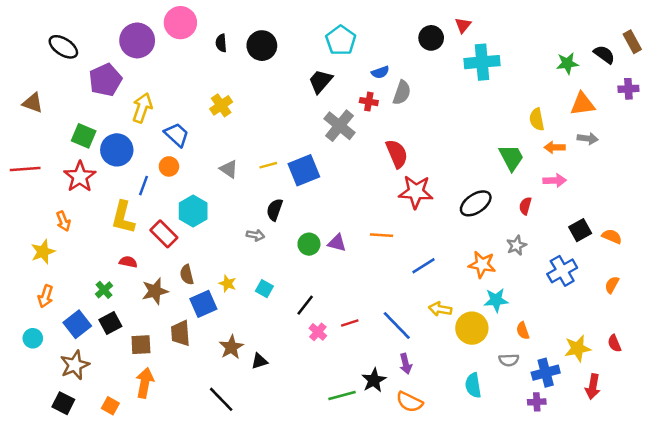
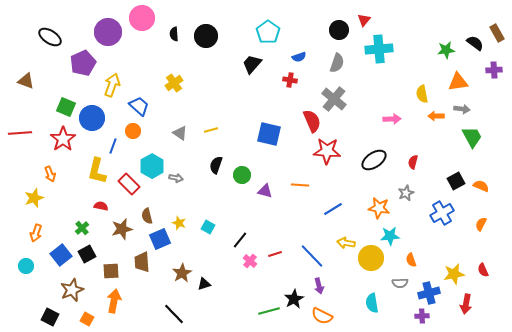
gray semicircle: (402, 93) -> (337, 63), moved
gray cross: (339, 126) -> (334, 99), moved
green trapezoid: (511, 158) -> (472, 137), moved
blue square: (304, 170) -> (269, 134), moved, turned 35
pink arrow: (555, 180) -> (392, 119), moved
gray arrow: (256, 235) -> (176, 178), moved
green circle: (309, 244) -> (242, 175), moved
brown star: (75, 365) -> (72, 290), moved

